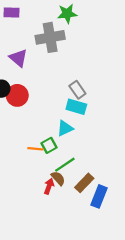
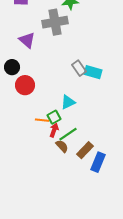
red circle: (17, 95) -> (25, 85), moved
cyan rectangle: (76, 107) -> (93, 72), moved
red arrow: (49, 186) -> (54, 130), moved

